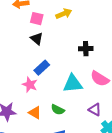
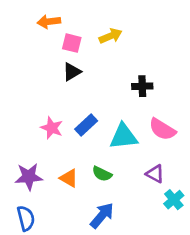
black triangle: (37, 39) -> (72, 72), turned 48
blue rectangle: (42, 68) -> (86, 125), moved
pink star: (30, 85) -> (52, 128), moved

